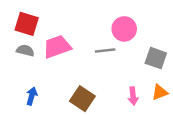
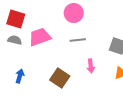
pink circle: (124, 29) -> (74, 13), moved
pink arrow: (133, 96) -> (91, 66), moved

